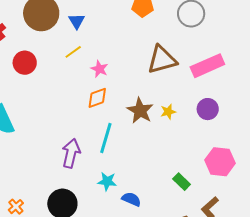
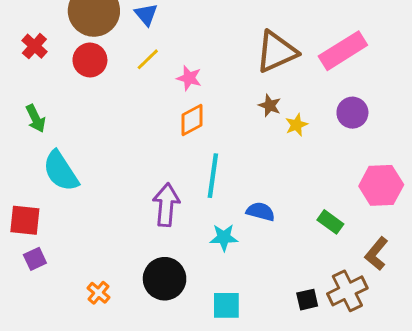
red circle: (25, 63) -> (90, 60), moved
brown star: (140, 111) -> (270, 106), moved, size x0.6
blue semicircle: (131, 199) -> (261, 212), moved

